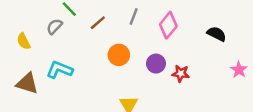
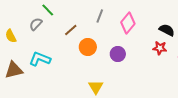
brown line: (98, 23) -> (71, 30), moved
red star: (181, 73) -> (160, 48), moved
brown triangle: (27, 83) -> (14, 70), turned -30

